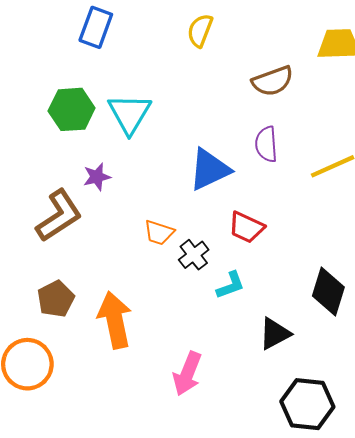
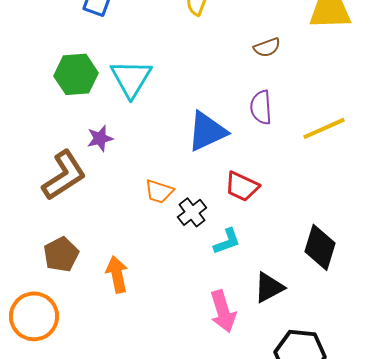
brown semicircle: (273, 81) -> (267, 47), size x0.7
orange arrow: (115, 320) -> (117, 274), size x0.7
pink arrow: (187, 374) -> (223, 311), moved, turned -39

